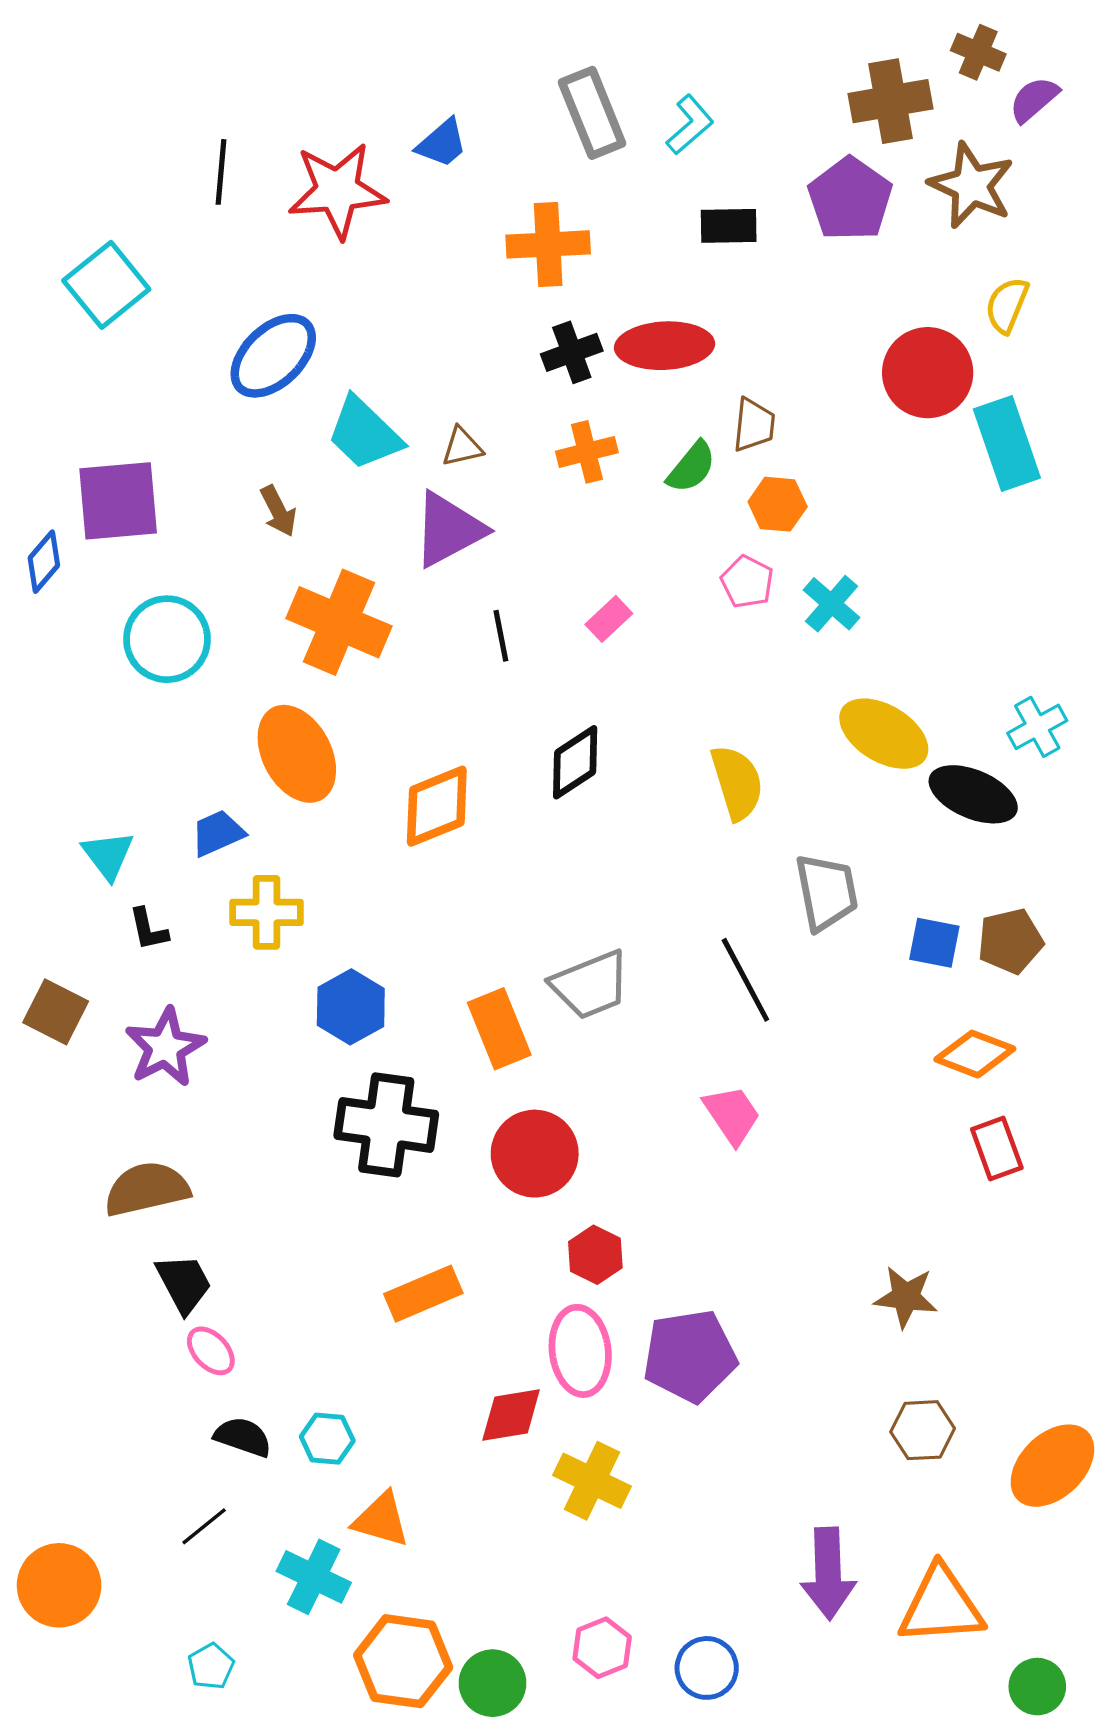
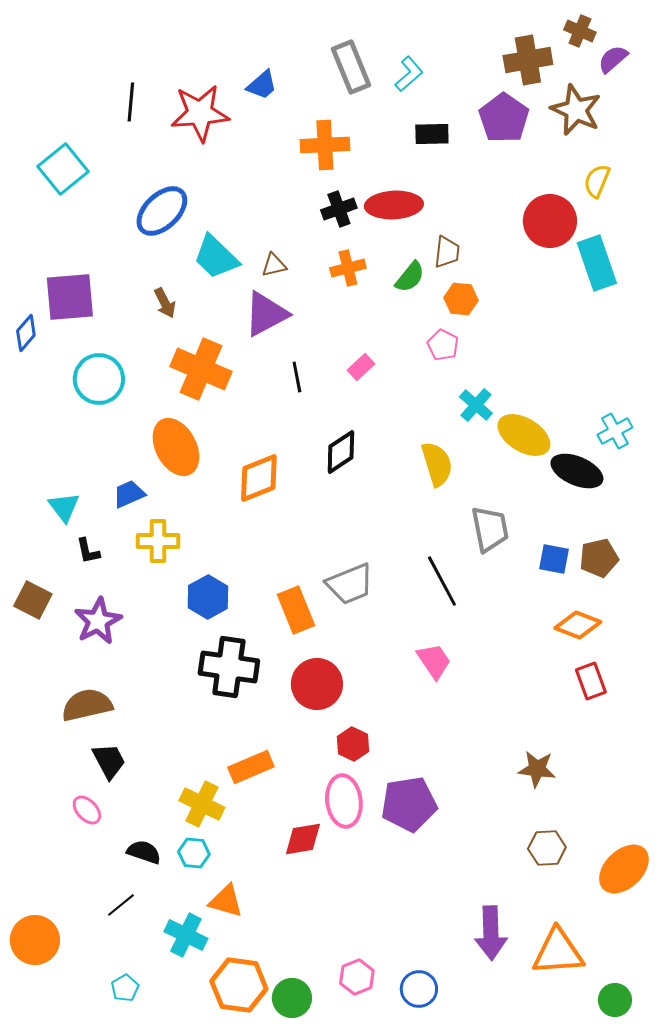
cyan cross: (832, 604) -> (476, 405), moved
pink ellipse: (211, 1351) -> (87, 810), moved
yellow cross: (592, 1481) -> (202, 804), moved

